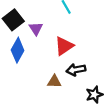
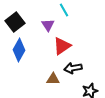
purple triangle: (36, 29) -> (48, 25), moved

